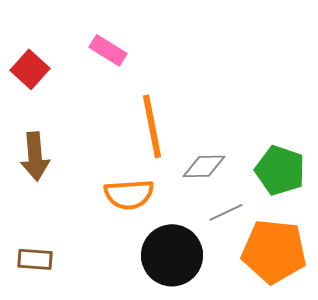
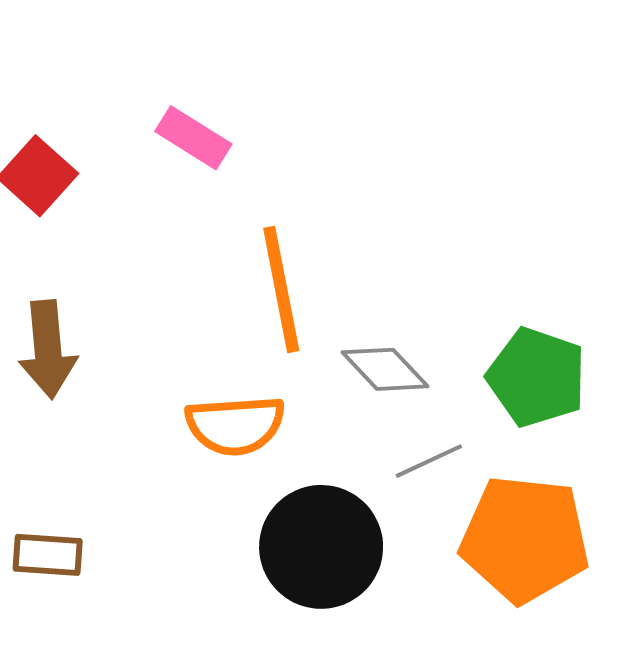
gray diamond: (204, 166) -> (385, 369), turned 48

